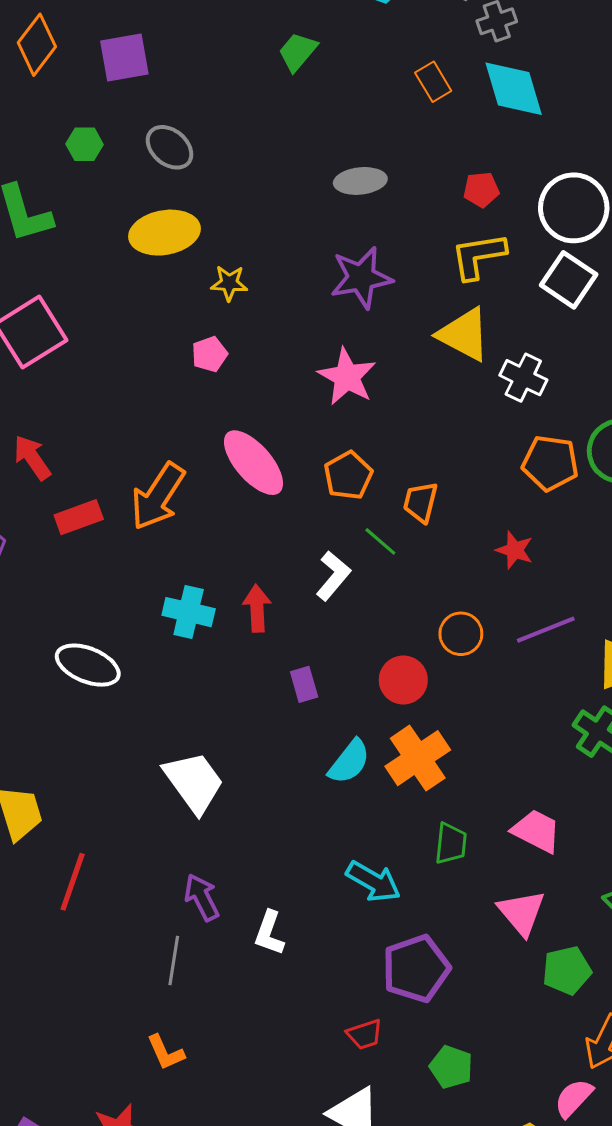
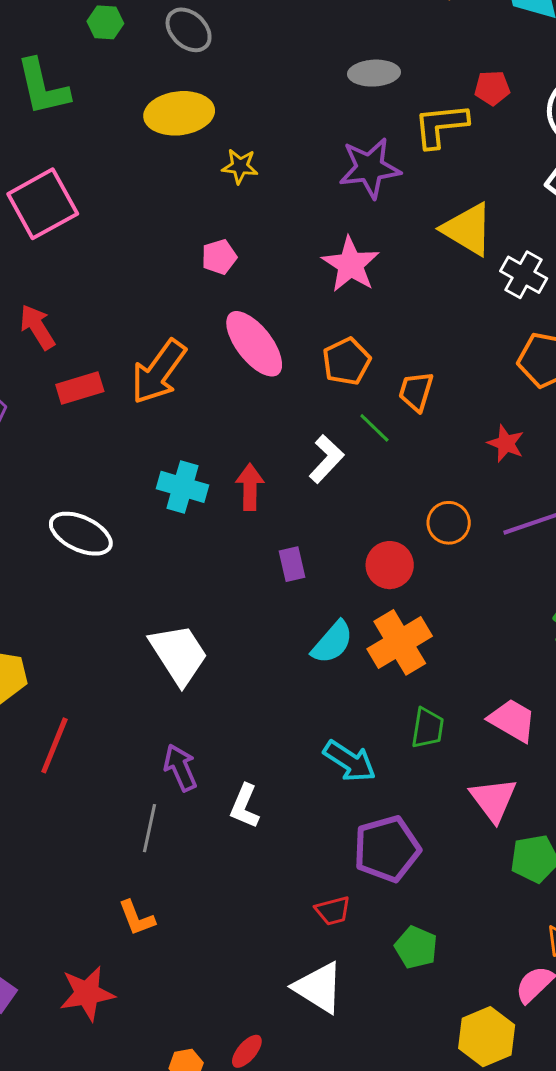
yellow L-shape: (478, 256) -> (441, 125), moved
pink pentagon: (210, 354) -> (219, 257), moved

